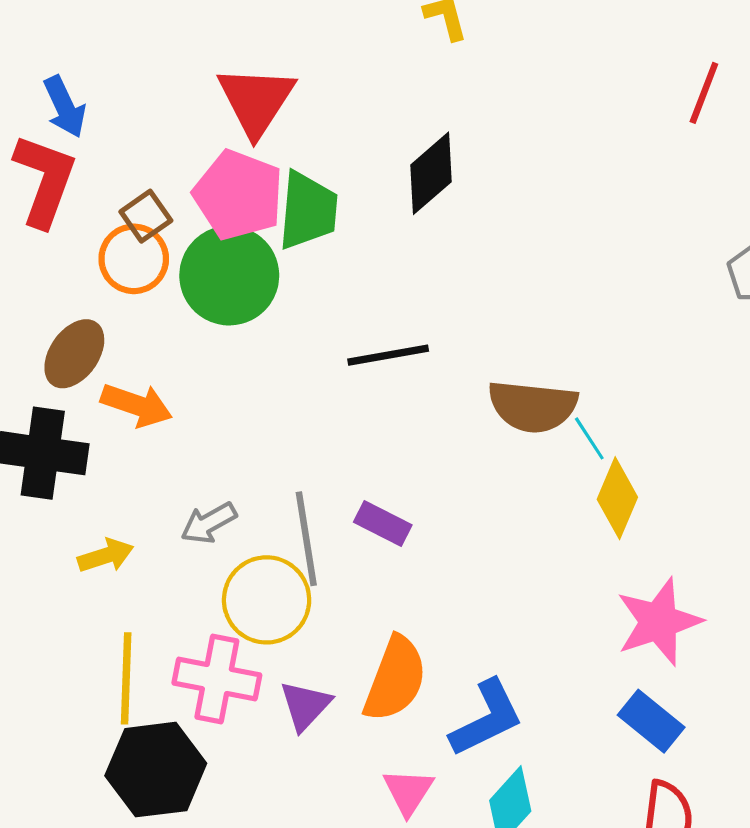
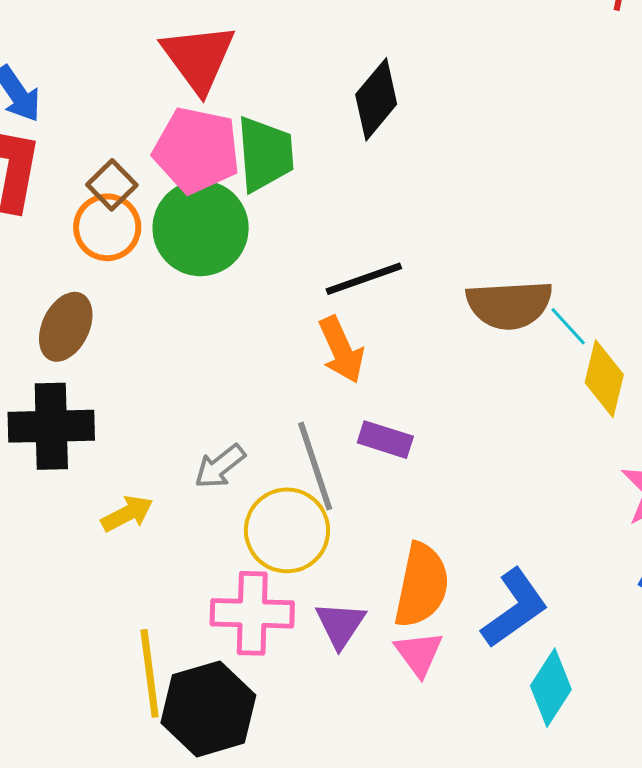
orange arrow: (137, 405) -> (341, 350), moved, turned 56
yellow line: (126, 678) -> (150, 673), moved
pink triangle: (408, 792) -> (419, 654), moved

